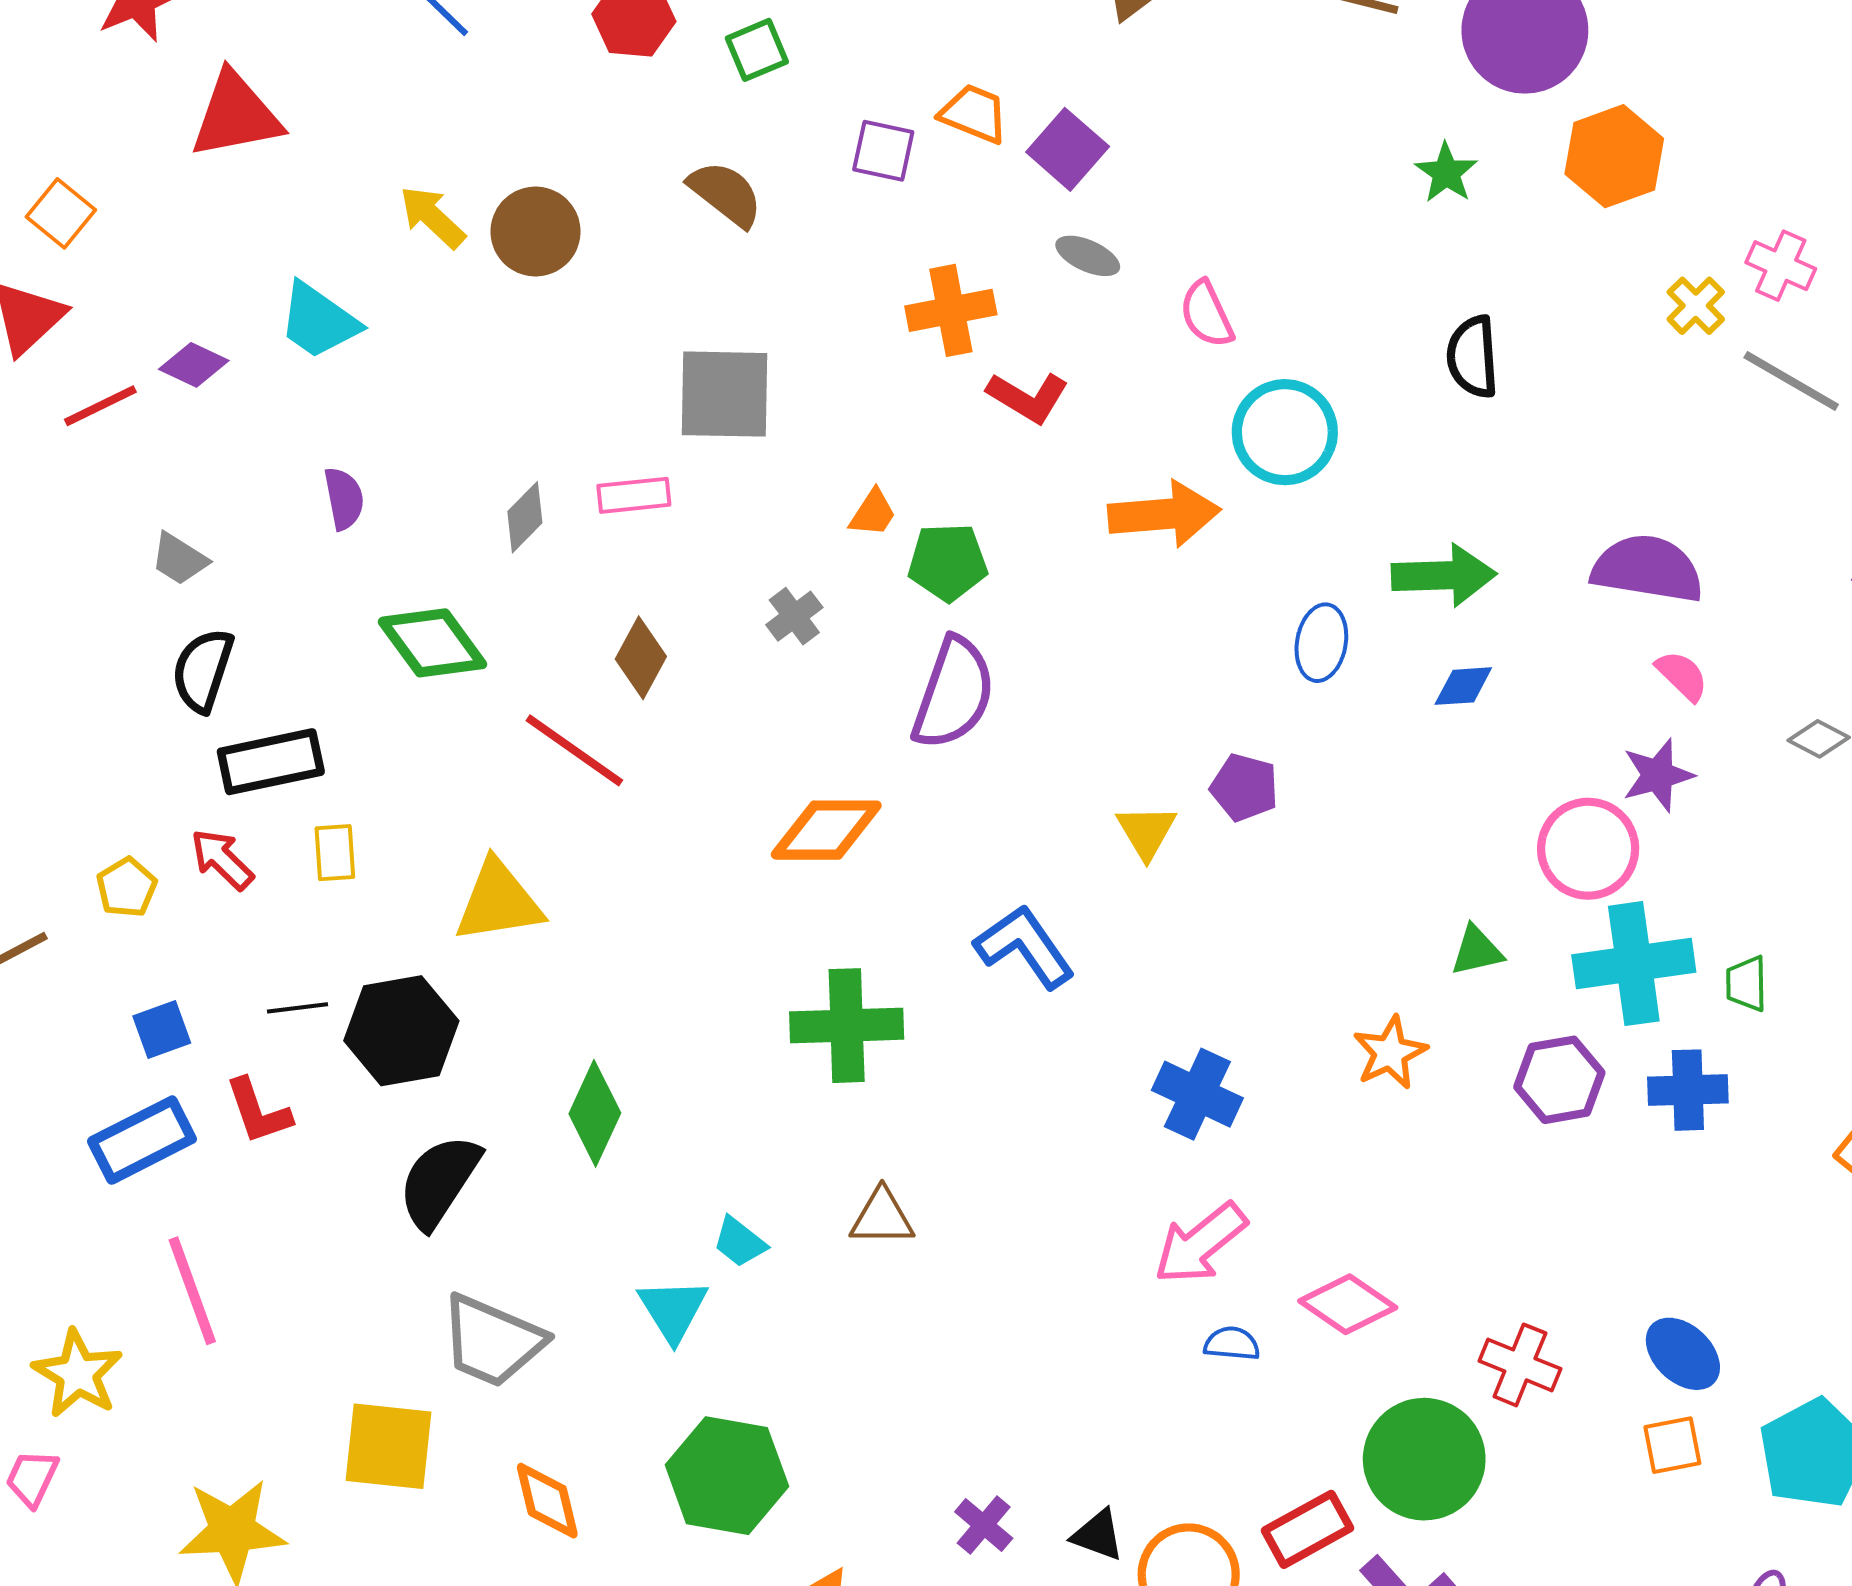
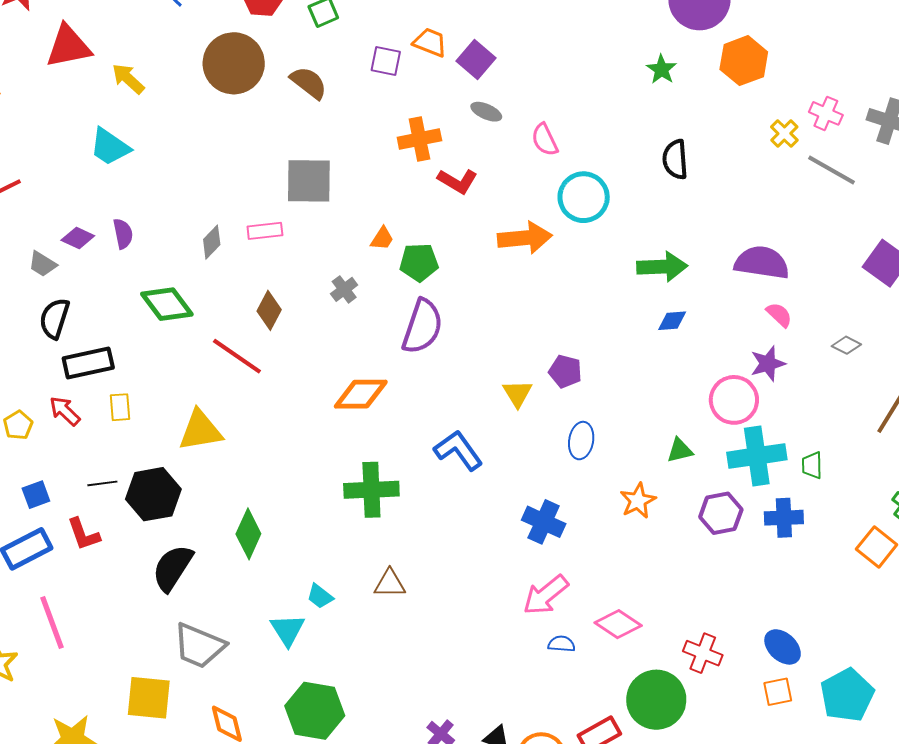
yellow arrow: (432, 217) -> (128, 79), moved
brown circle: (536, 232) -> (234, 63), moved, size x1.4
purple diamond: (194, 365) -> (78, 238), moved
blue ellipse: (1321, 643) -> (581, 441), moved

